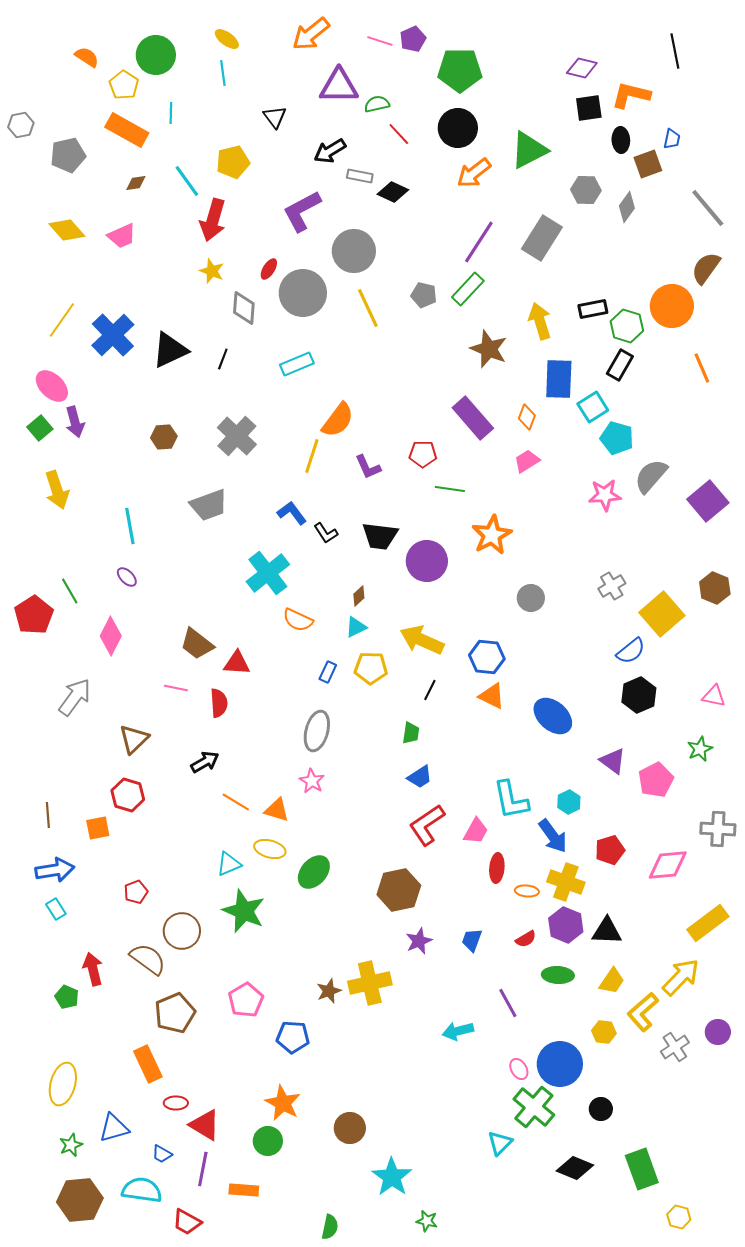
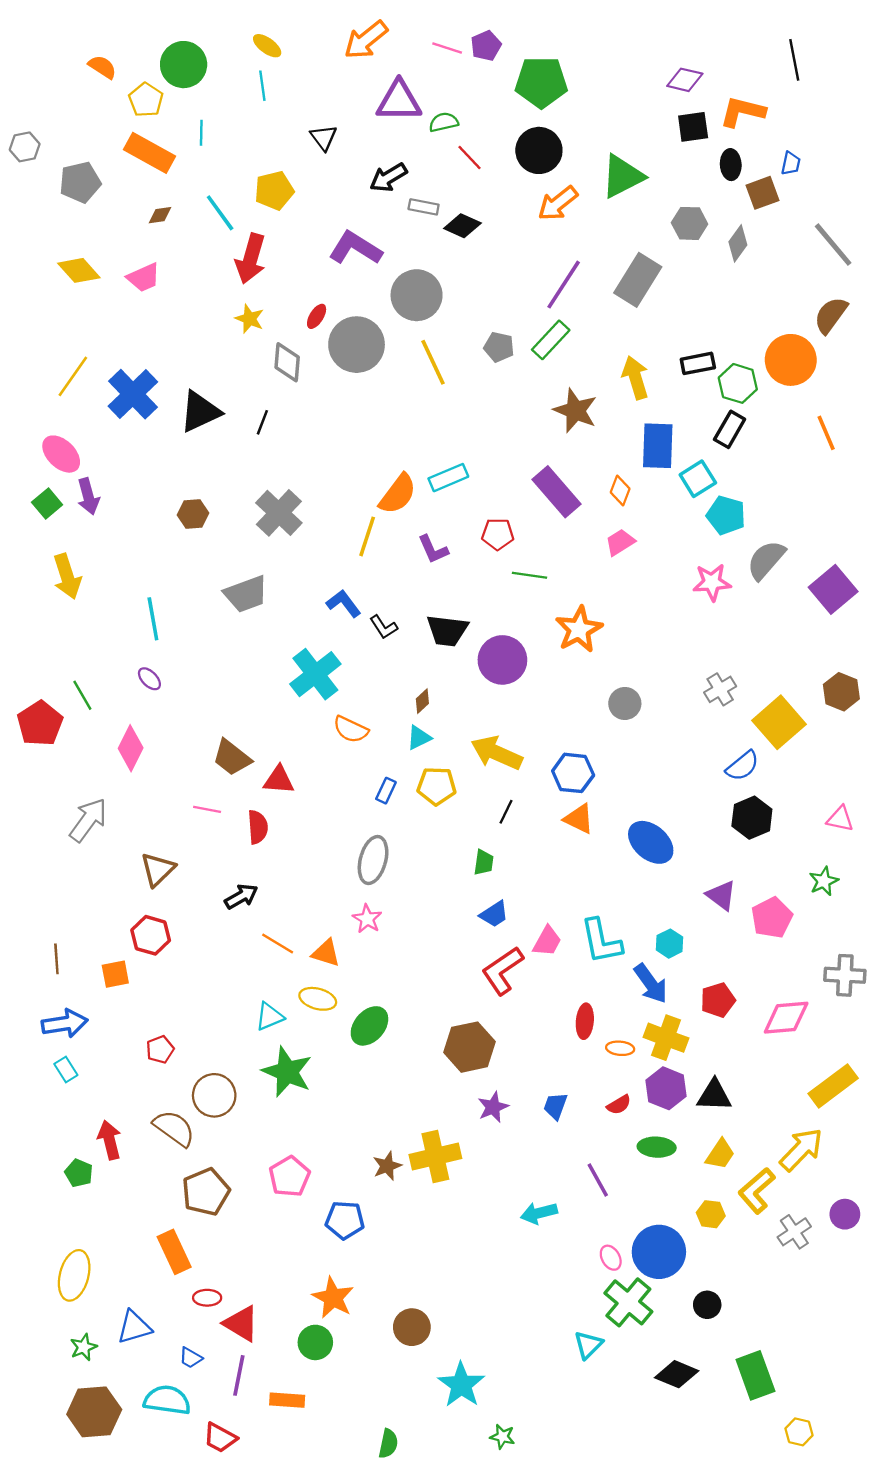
purple L-shape: (302, 211) -> (355, 248), turned 60
cyan rectangle: (297, 364) -> (448, 478), moved
pink trapezoid: (476, 831) -> (547, 941), moved

